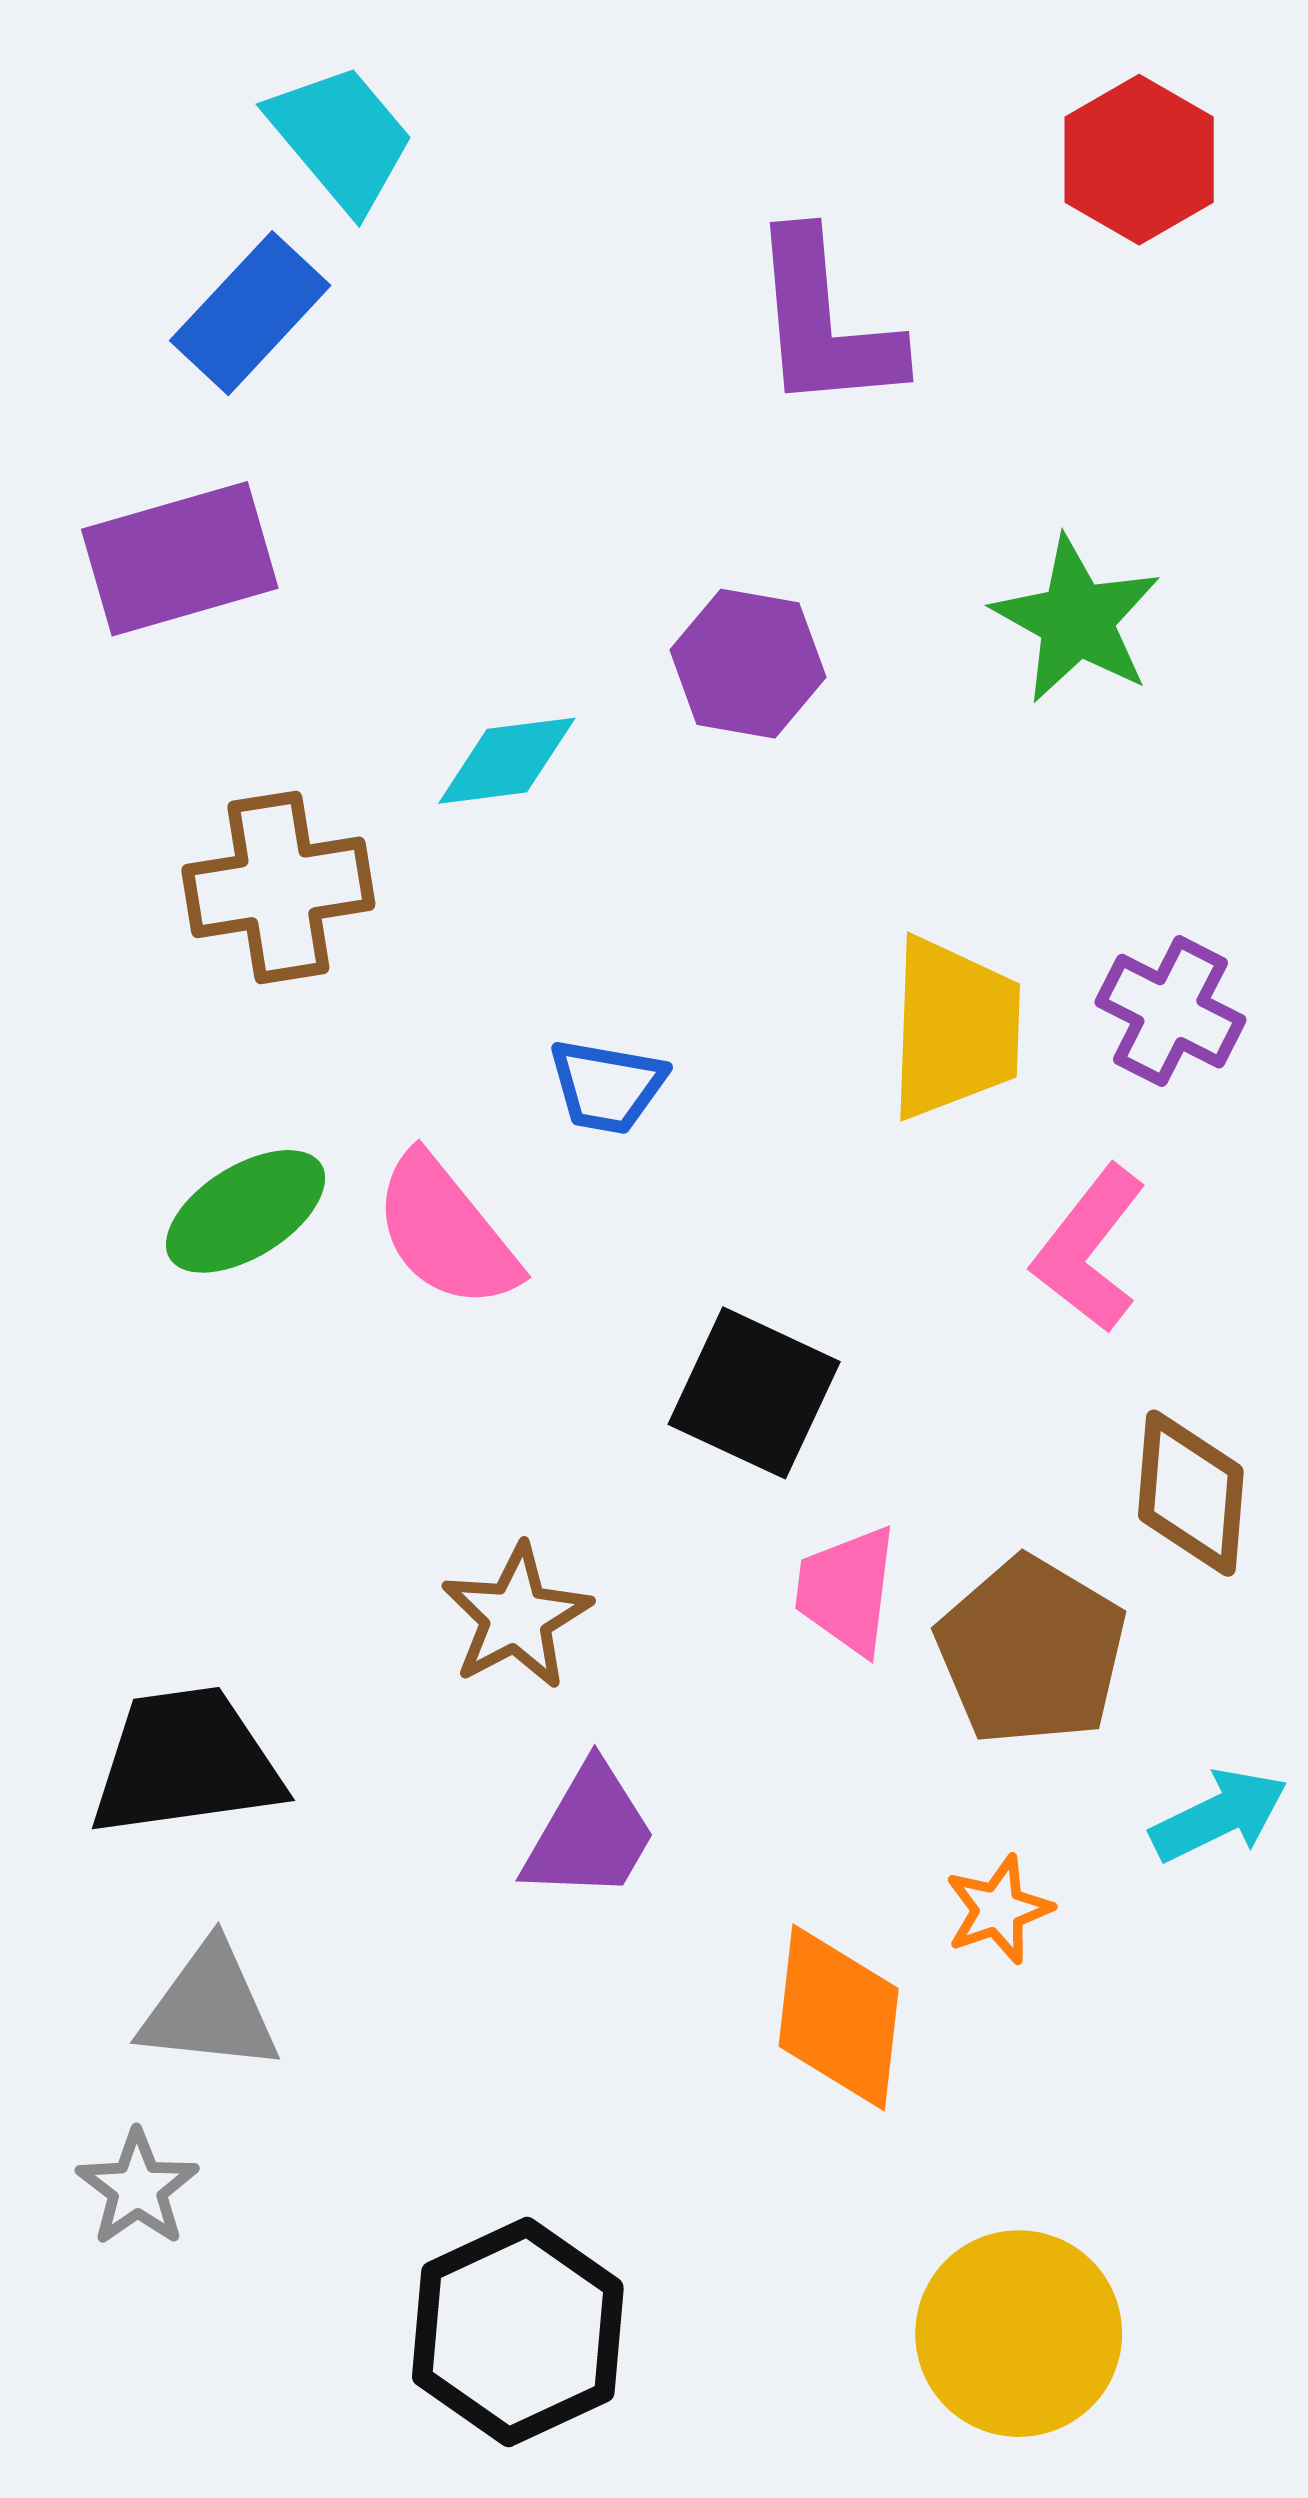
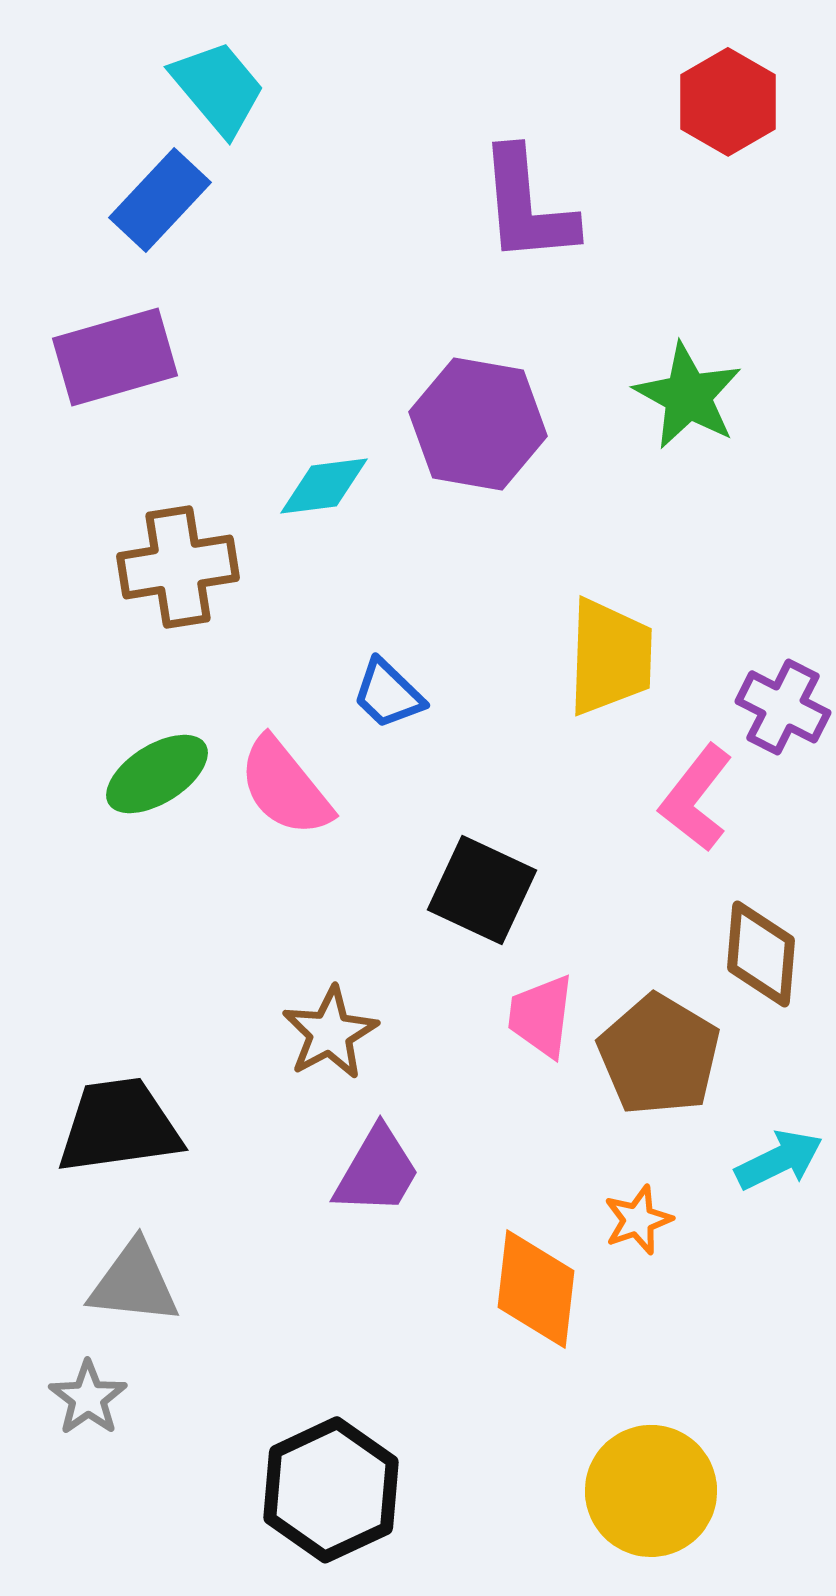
purple hexagon: (748, 664) -> (478, 424), size x1.4
purple cross: (1170, 1011) -> (783, 707), moved
blue trapezoid: (607, 1086) -> (388, 694), turned 34

